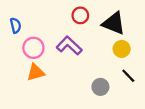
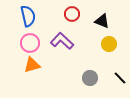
black triangle: (114, 23) -> (102, 21), size x0.7
blue semicircle: (16, 25) -> (28, 16), moved, size x1.5
black line: (128, 76) -> (120, 78), moved

